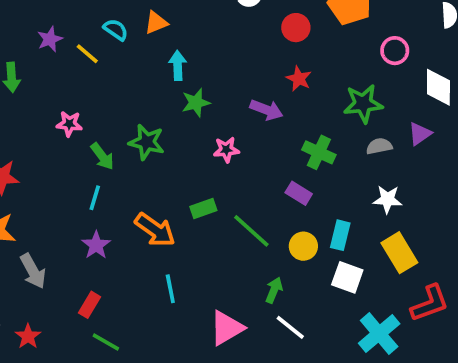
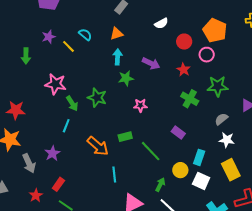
orange triangle: (156, 23) -> (117, 34), moved
pink circle: (395, 51) -> (207, 55), moved
purple arrow: (266, 110) -> (151, 63), moved
pink star: (69, 124) -> (56, 84), size x1.5
gray semicircle: (379, 146) -> (221, 119), moved, turned -32
green cross: (319, 152) -> (190, 99), moved
purple star: (96, 245) -> (52, 153), moved
yellow circle: (303, 246) -> (180, 170), moved
cyan line: (170, 289) -> (114, 175), moved
red star: (28, 336) -> (36, 195), moved

